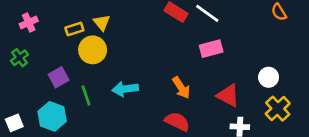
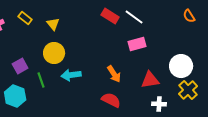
yellow rectangle: (74, 29) -> (25, 18), moved, turned 56
yellow circle: (93, 50) -> (54, 53), moved
white circle: (269, 77) -> (181, 66), size x1.5
red triangle: (228, 95) -> (150, 80), turned -36

